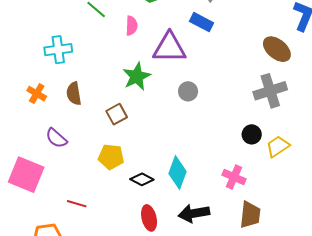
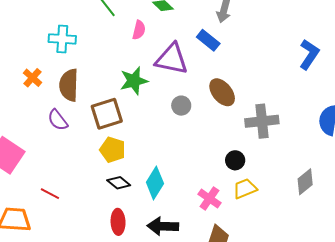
brown ellipse: (277, 49) -> (222, 92), moved
brown semicircle: (74, 94) -> (69, 85), size x1.4
brown square: (117, 114) -> (107, 114), size x1.5
purple semicircle: (56, 138) -> (58, 120), moved
yellow trapezoid: (278, 146) -> (245, 189), moved
yellow pentagon: (111, 157) -> (113, 150), moved

